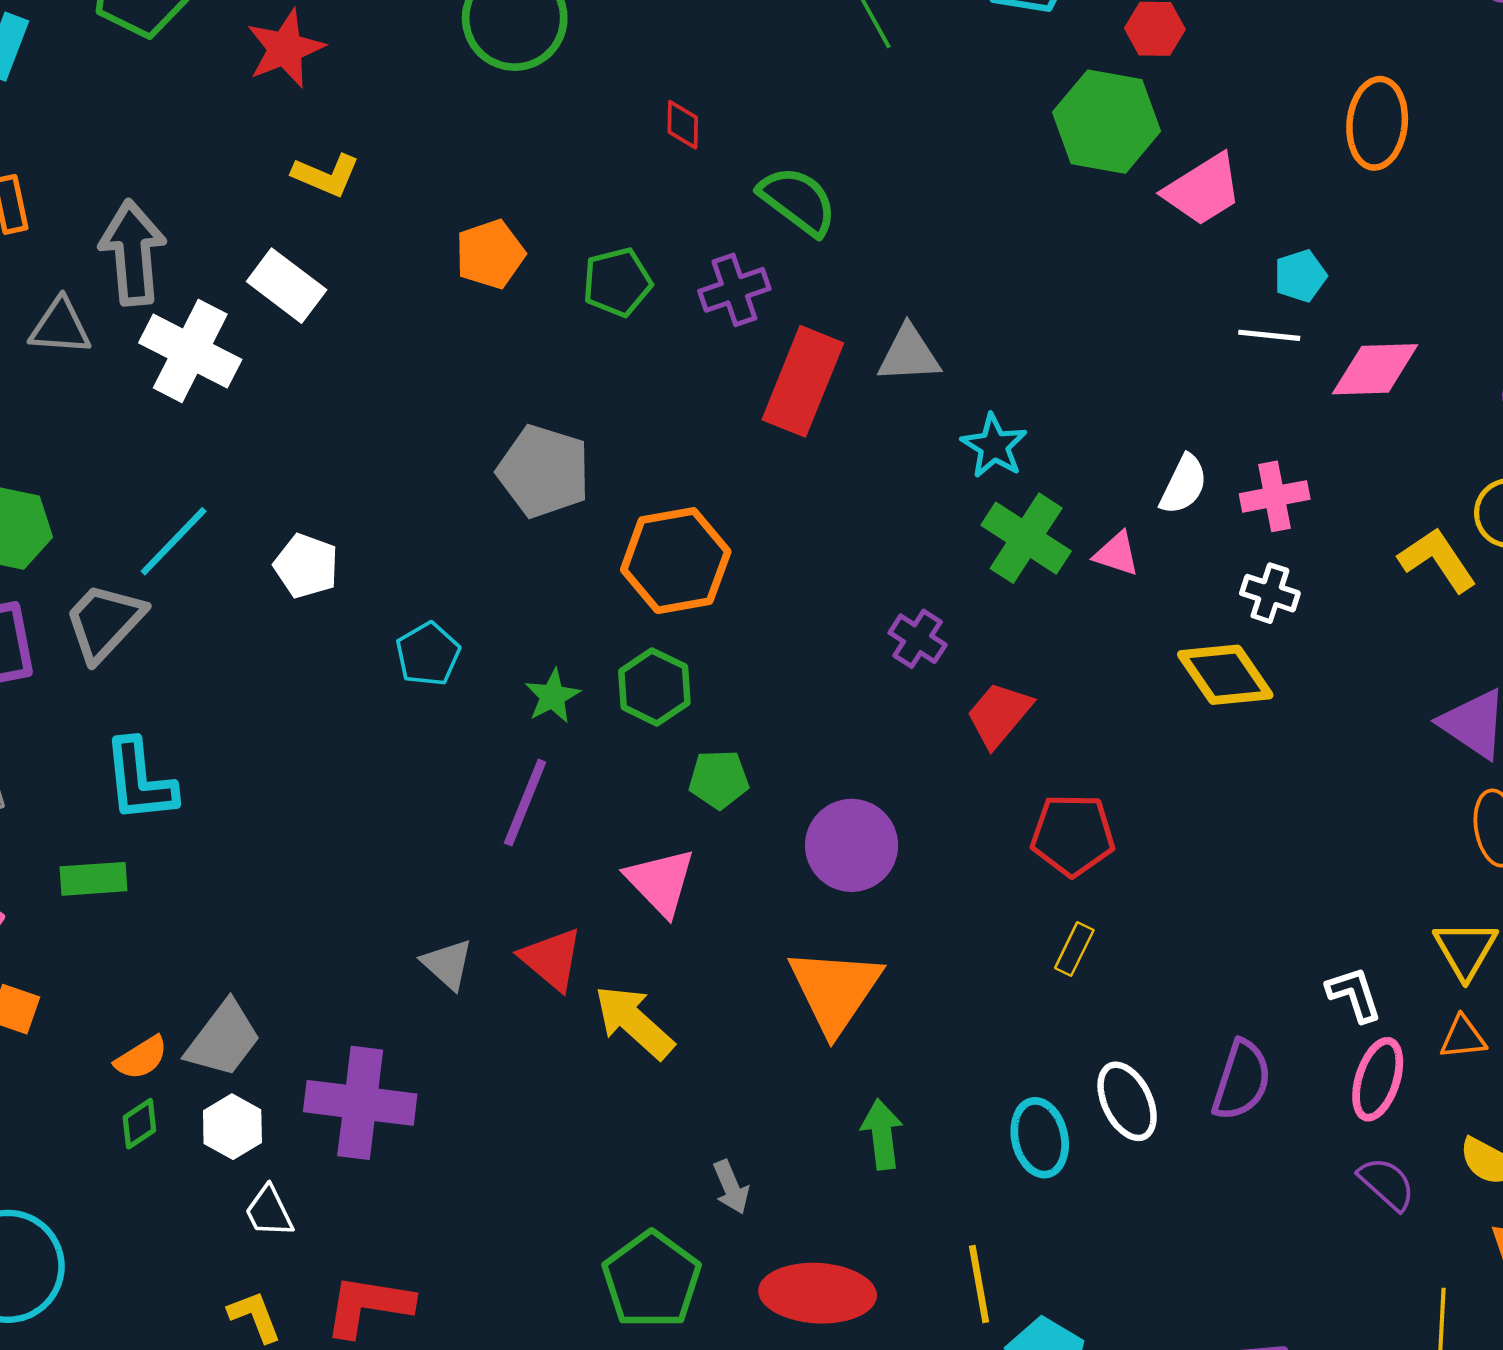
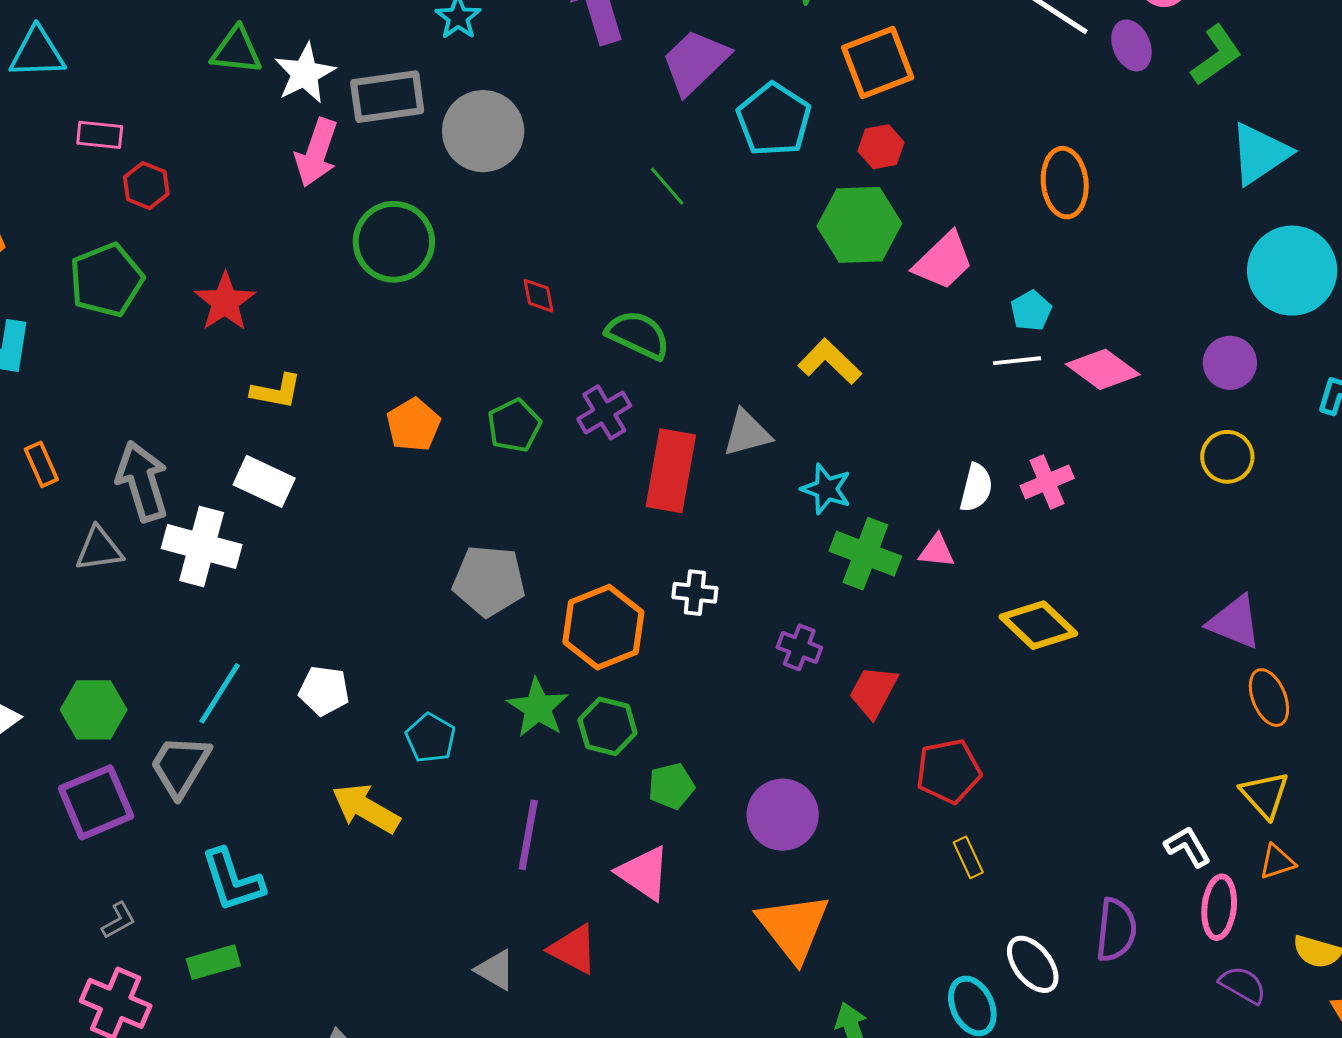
pink diamond: (1375, 369) -> (1103, 369), turned 50
yellow L-shape: (1437, 560) -> (830, 362), moved
white cross: (1270, 593) -> (695, 593), moved
green star: (552, 696) -> (538, 708), moved, size x1.4
yellow rectangle: (1074, 949) -> (968, 857), turned -39
yellow arrow: (634, 1022) -> (366, 808), moved

